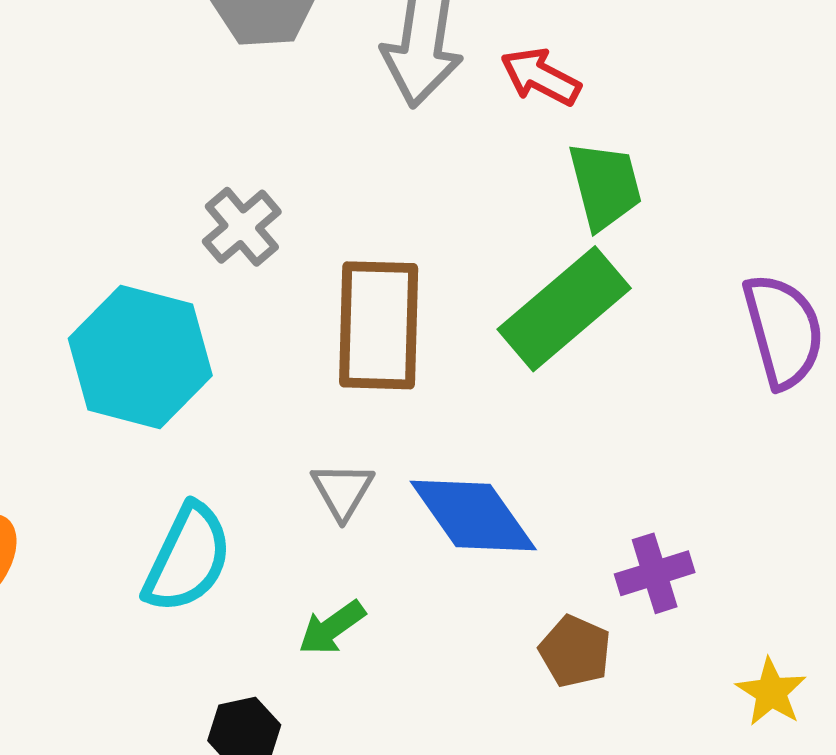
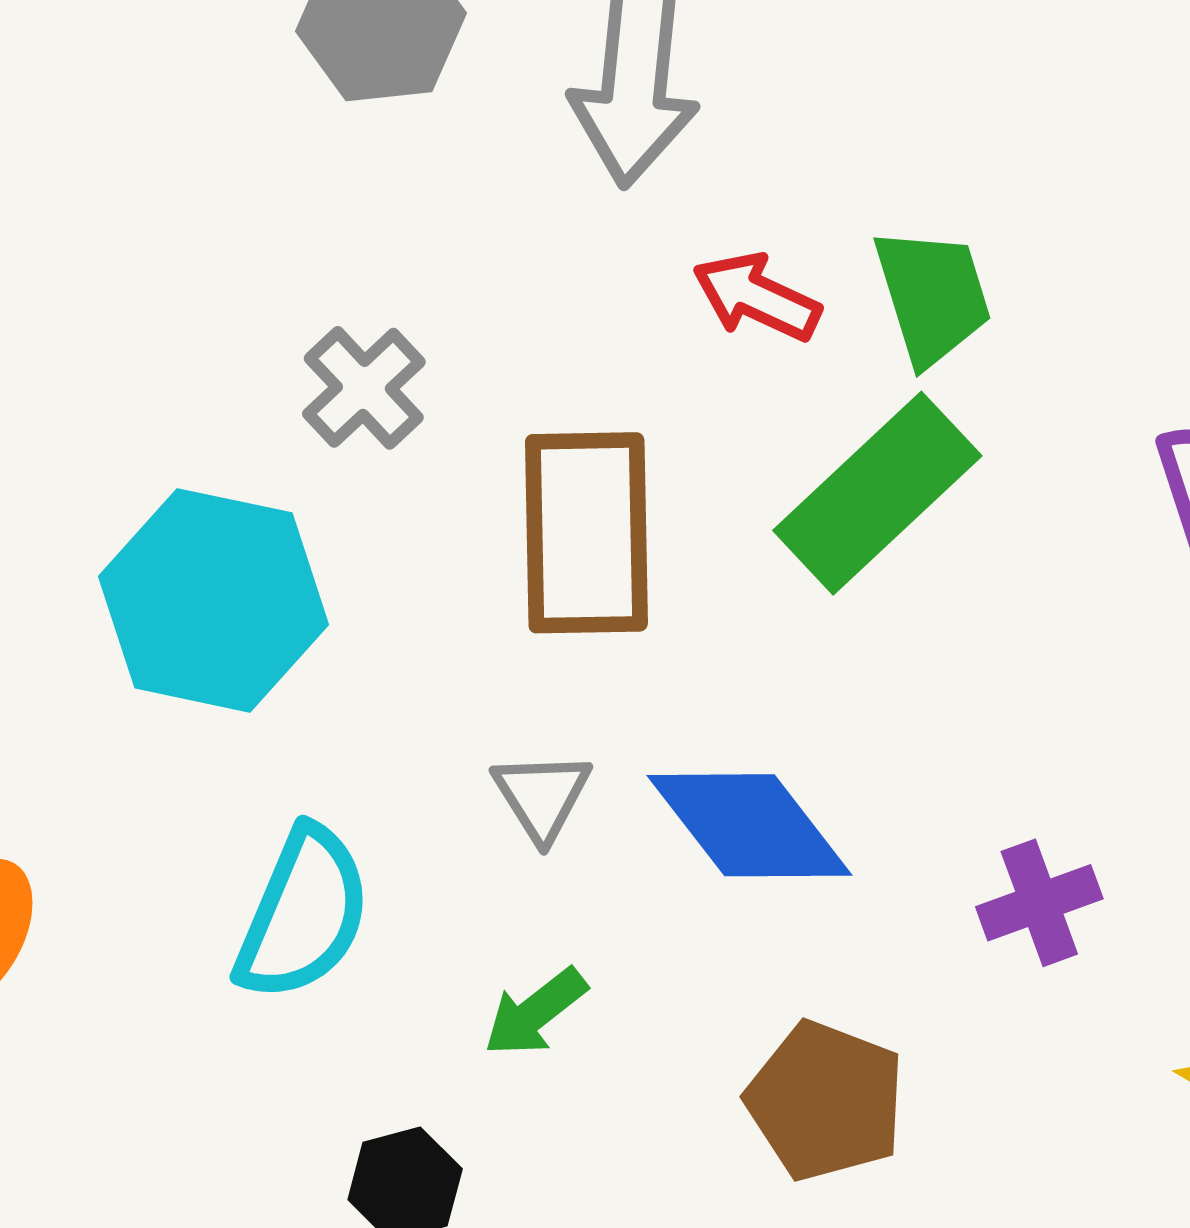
red arrow: (541, 77) -> (757, 297), moved
brown pentagon: (575, 651) -> (826, 1101), moved, size x1.4

